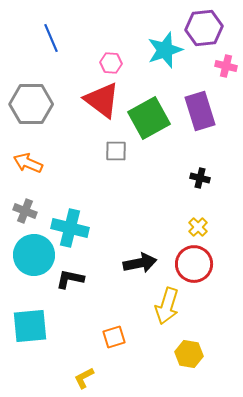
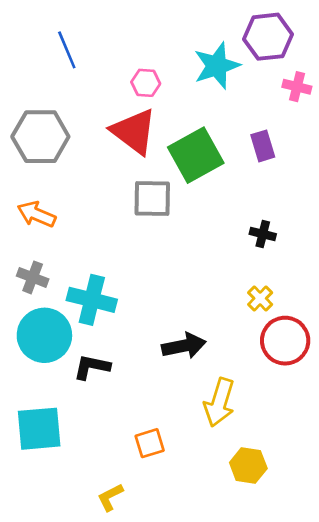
purple rectangle: (200, 111) -> (263, 146), size x0.6
gray square: (116, 151) -> (152, 199), size x1.4
red circle: (194, 264) -> (285, 341), moved

